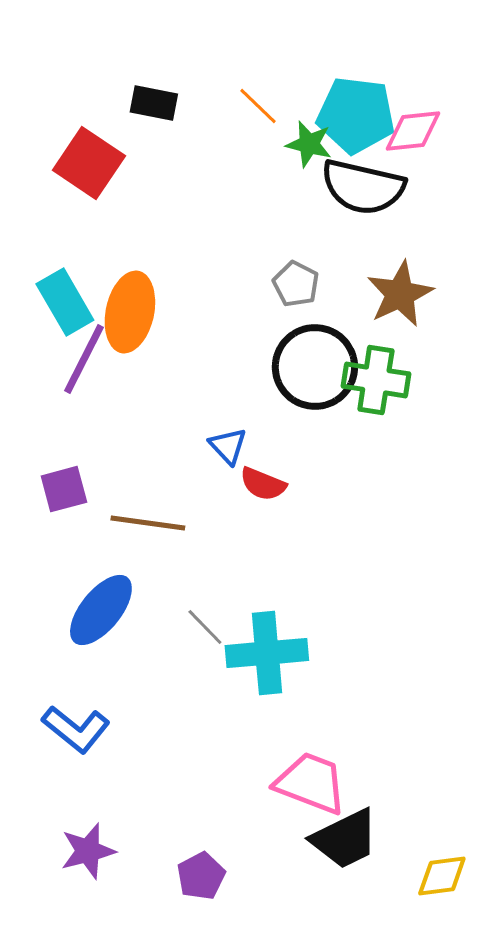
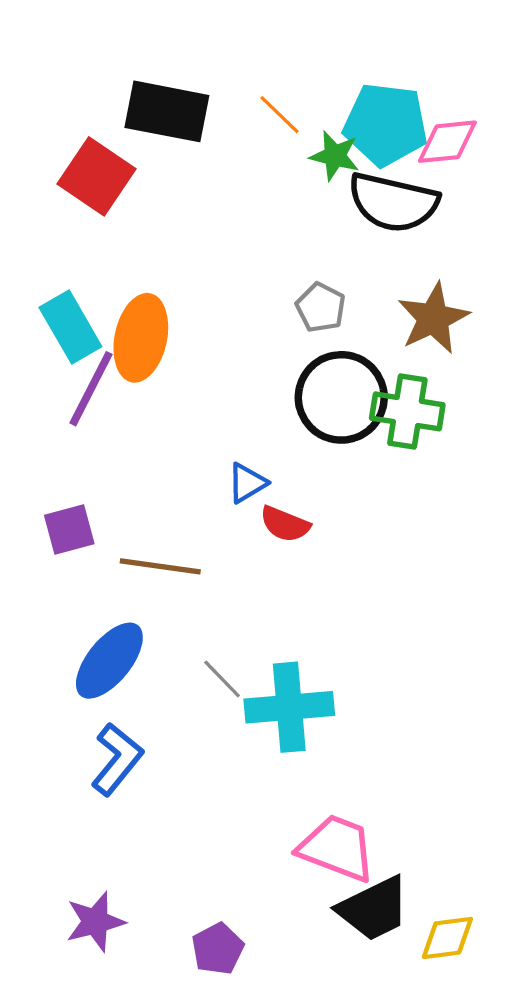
black rectangle: (154, 103) -> (167, 111), size x1.6
blue triangle: (228, 446) -> (247, 483), turned 42
blue L-shape: (76, 729) -> (117, 759), moved, turned -90
yellow diamond: (442, 876) -> (447, 938), moved

